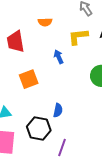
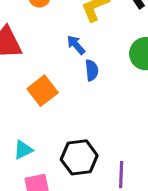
blue semicircle: (58, 110) -> (92, 70), moved

